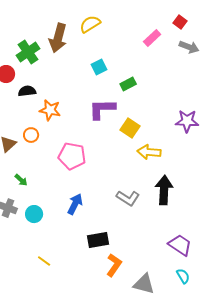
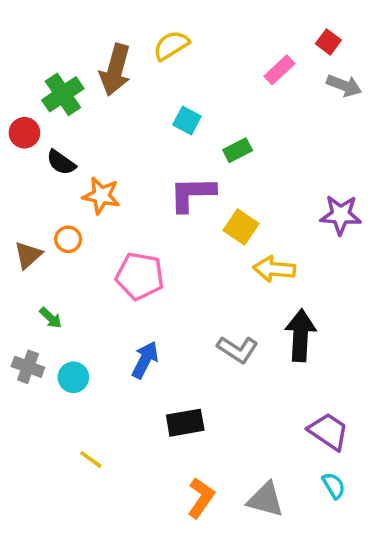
cyan square: (99, 67) -> (187, 121), turned -35
black semicircle: (27, 91) -> (61, 162), turned -138
orange L-shape: (114, 265) -> (201, 498), moved

